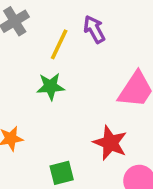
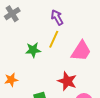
yellow line: (59, 44) -> (54, 39), moved

